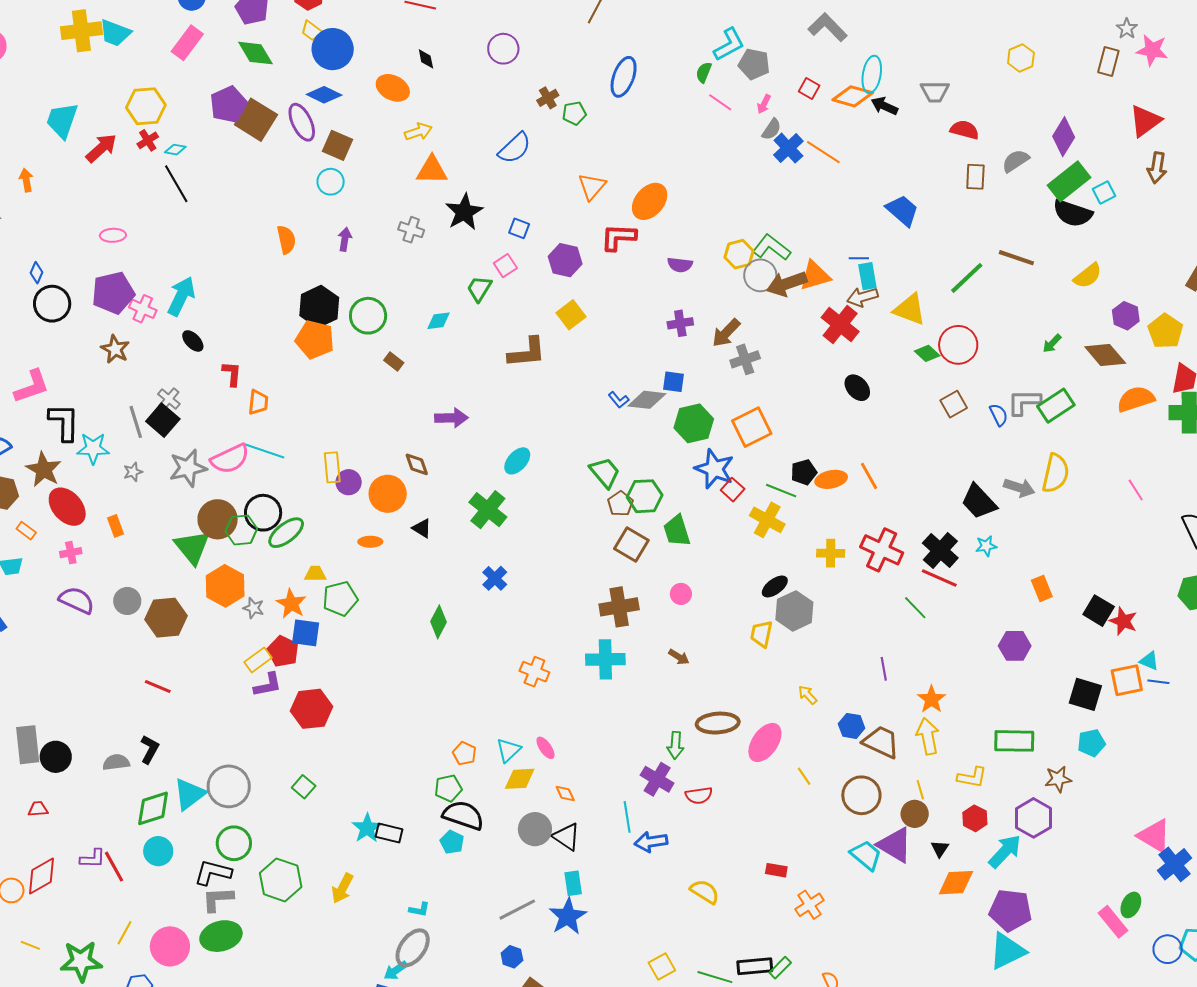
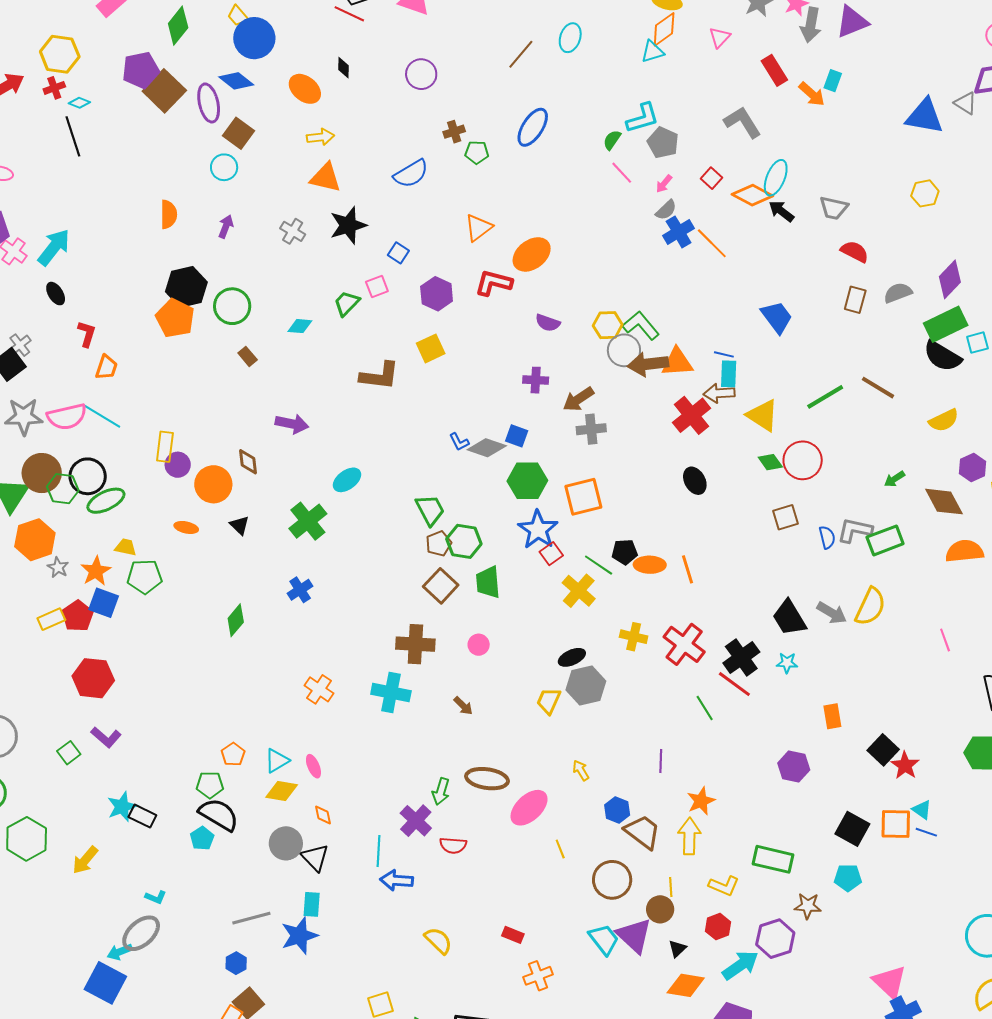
green diamond: (255, 53) -> (178, 26), turned 57
purple L-shape: (268, 685) -> (106, 737), moved, turned 40

